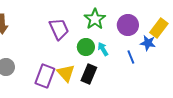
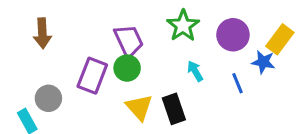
green circle: (86, 47) -> (127, 68), moved
black rectangle: (89, 74) -> (174, 109), turned -42
purple rectangle: (45, 76) -> (92, 76), moved

